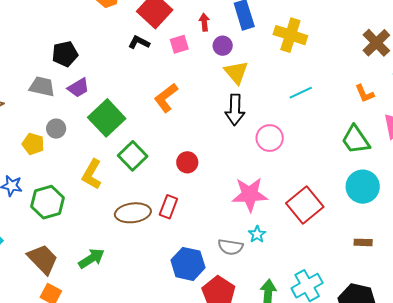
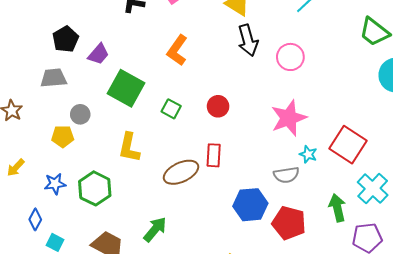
purple trapezoid: (78, 88) -> (99, 54), moved
green square: (133, 156) -> (171, 109), moved, size x0.7
red square: (305, 205) -> (348, 145), moved

